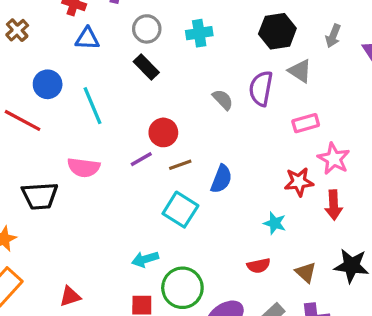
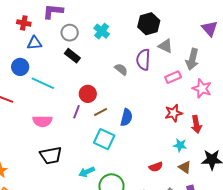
cyan cross: (199, 33) -> (102, 31), turned -35
gray arrow: (333, 36) -> (192, 59), moved, size x1.5
blue circle: (48, 84) -> (20, 67), moved
cyan line: (93, 106) -> (43, 83), turned -35
purple line: (141, 159) -> (77, 112), turned -32
pink star: (334, 159) -> (202, 88), moved
black trapezoid: (40, 196) -> (51, 155), moved
cyan star: (275, 223) -> (180, 145), moved

